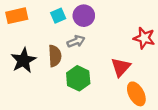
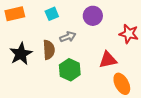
purple circle: (84, 16) -> (93, 16), moved
red triangle: (121, 67) -> (108, 60), turned 36

